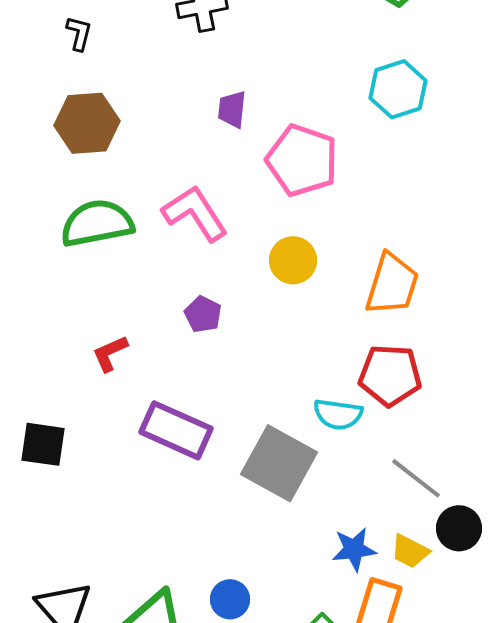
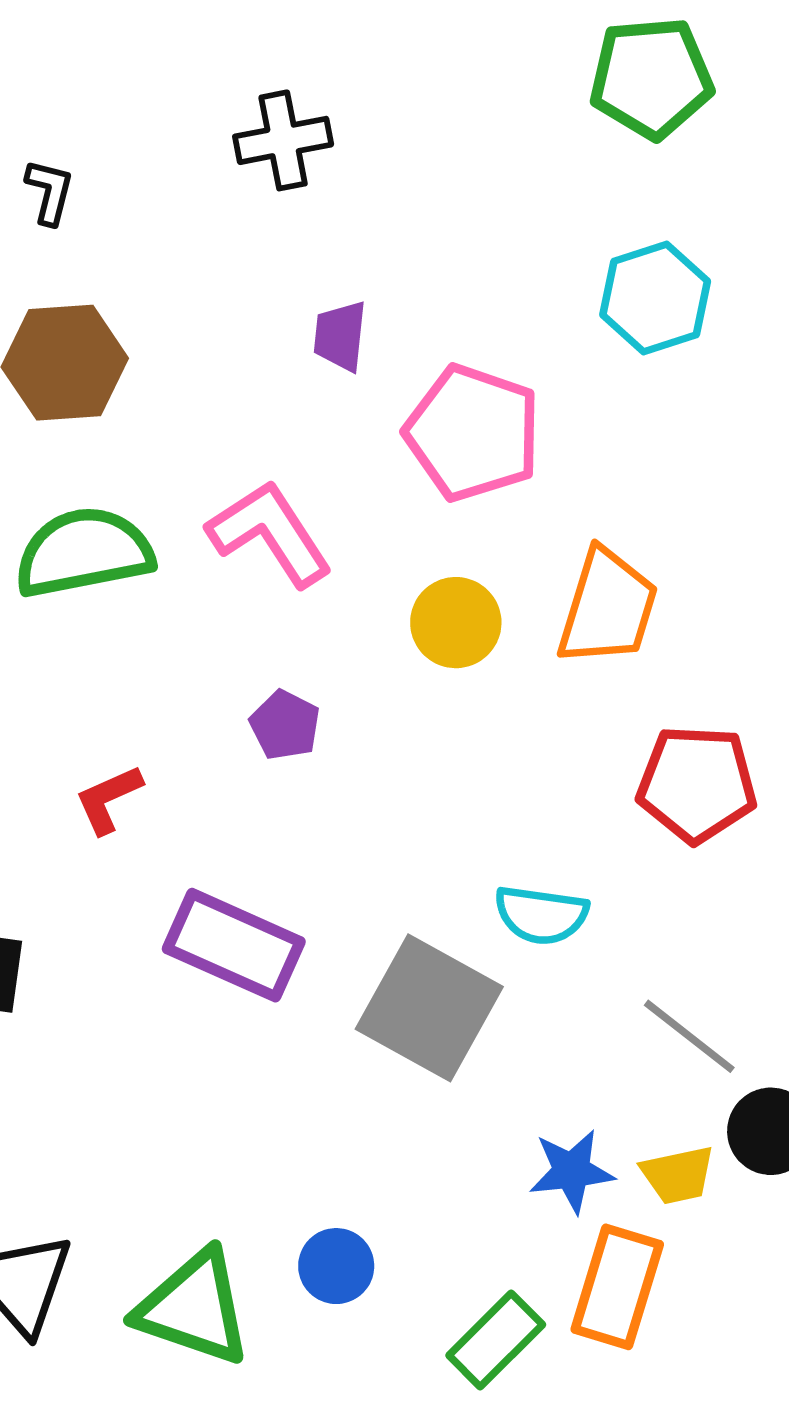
orange trapezoid: (392, 284) -> (608, 607), moved
red pentagon: (390, 375) -> (697, 784), moved
yellow trapezoid: (410, 551) -> (678, 1175), turned -39

